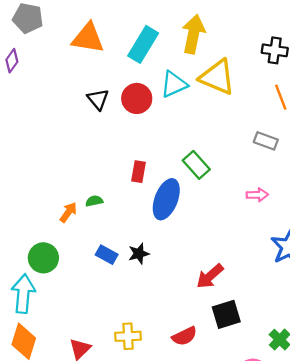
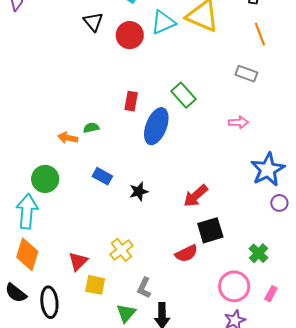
black triangle: (98, 99) -> (93, 22), moved
orange arrow: (68, 212) -> (68, 138), turned -114
black star: (139, 254) -> (139, 192), moved
yellow cross: (128, 336) -> (121, 250), turned -35
red semicircle: (184, 336) -> (186, 253), moved

